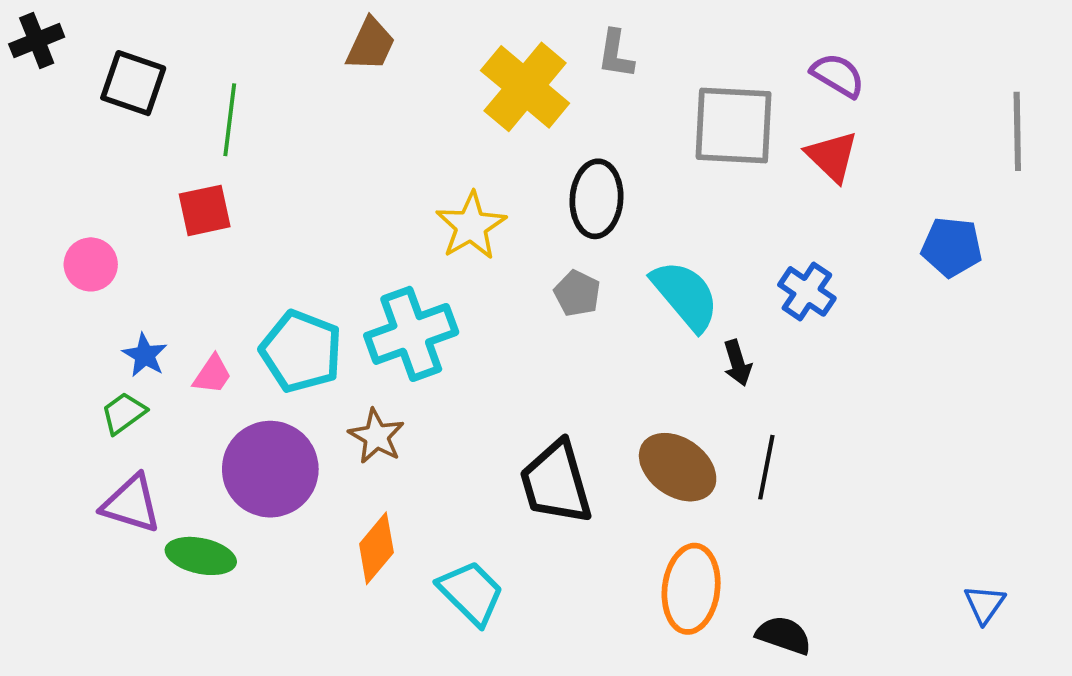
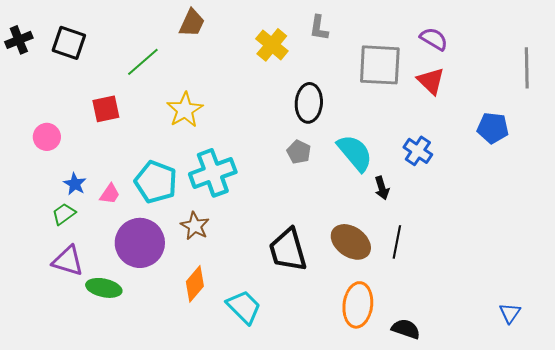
black cross: (37, 41) -> (19, 40), moved
yellow cross: (525, 87) -> (272, 45), size x0.7
green line: (230, 120) -> (143, 62), moved, turned 42
yellow star: (471, 226) -> (185, 110), moved

